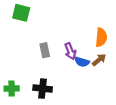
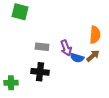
gray rectangle: (45, 50) -> (42, 47), turned -72
black cross: (43, 89) -> (40, 72), moved

